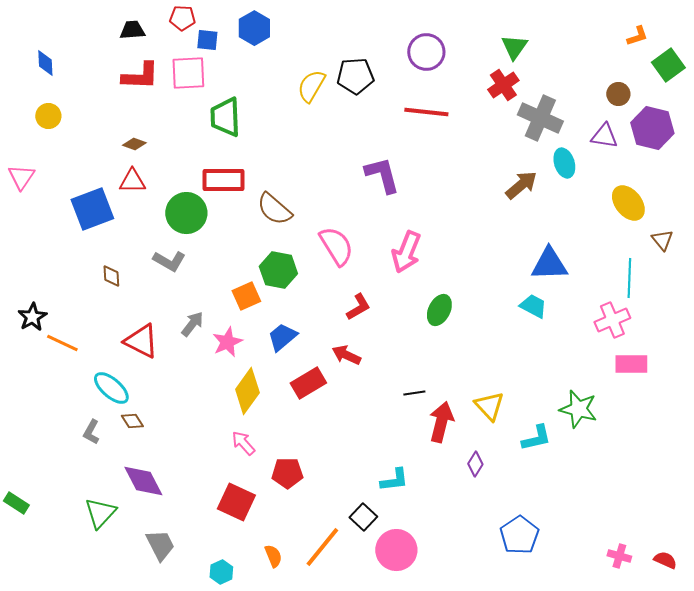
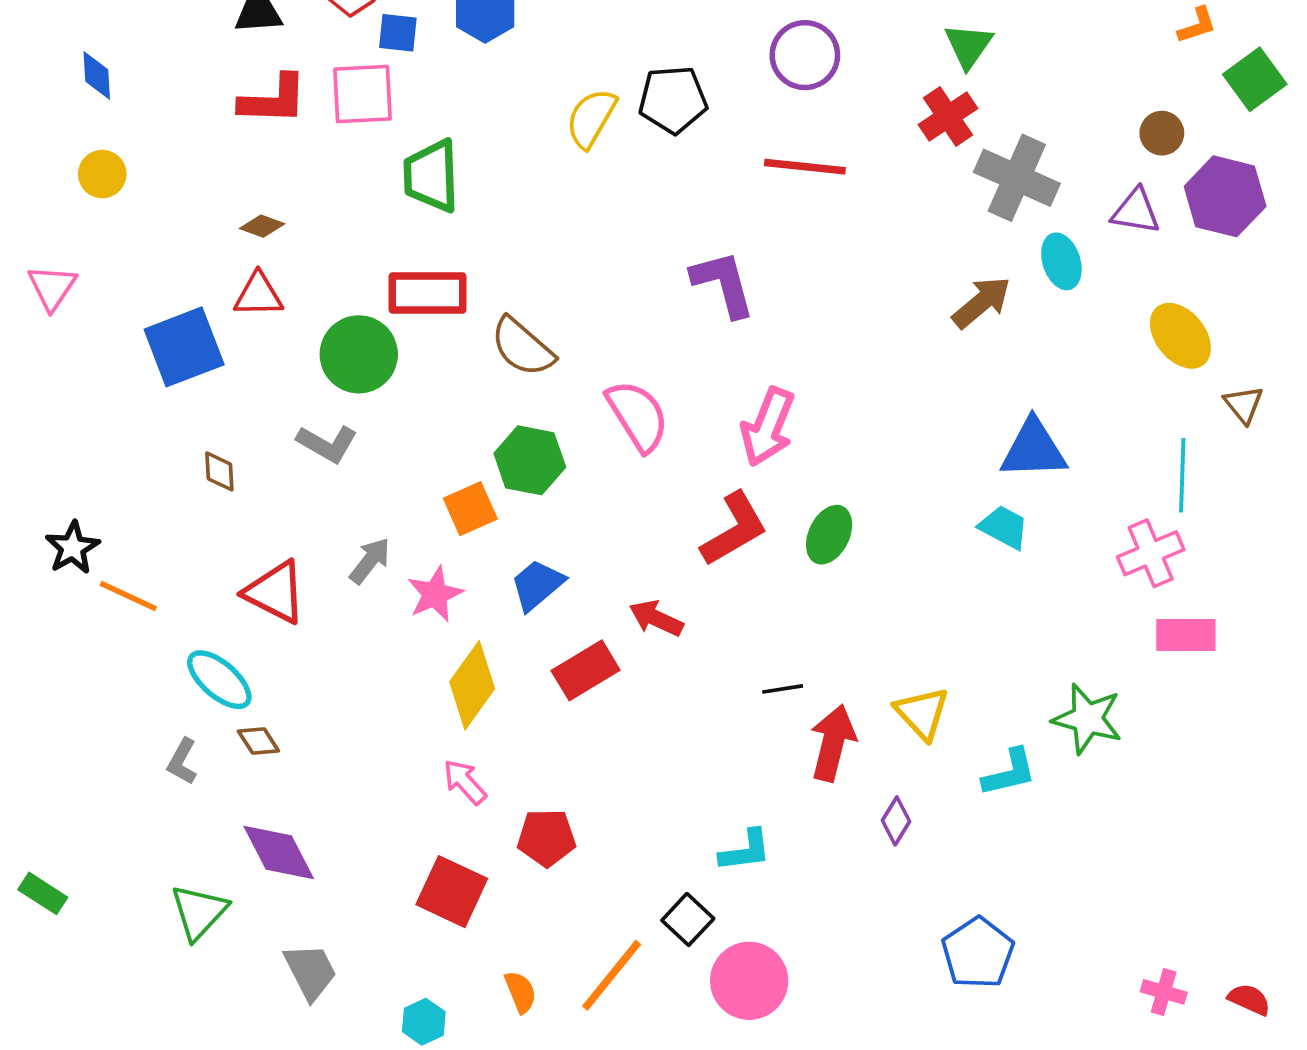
red L-shape: (358, 307) -> (734, 529), moved, size x1.5

